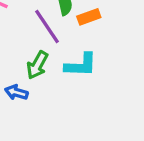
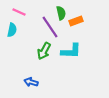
blue arrow: (16, 92) -> (31, 82), moved

